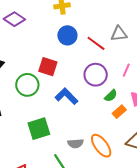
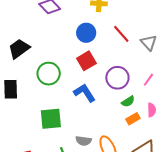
gray triangle: (119, 34) -> (149, 43), turned 42
blue circle: (67, 35) -> (86, 33), moved
red line: (96, 43) -> (121, 34), moved
red square: (48, 67) -> (86, 61), moved, turned 30

